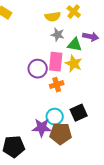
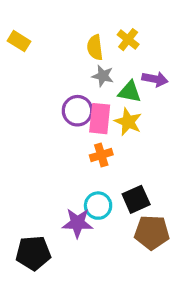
yellow semicircle: (53, 17) -> (95, 47), turned 91
purple circle: (38, 69) -> (78, 111), moved
brown pentagon: (61, 134) -> (152, 232), moved

